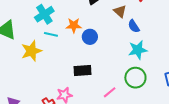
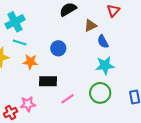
brown triangle: (120, 11) -> (90, 26), turned 48
orange star: (74, 25) -> (30, 62), moved
pink line: (110, 92) -> (68, 99), moved

